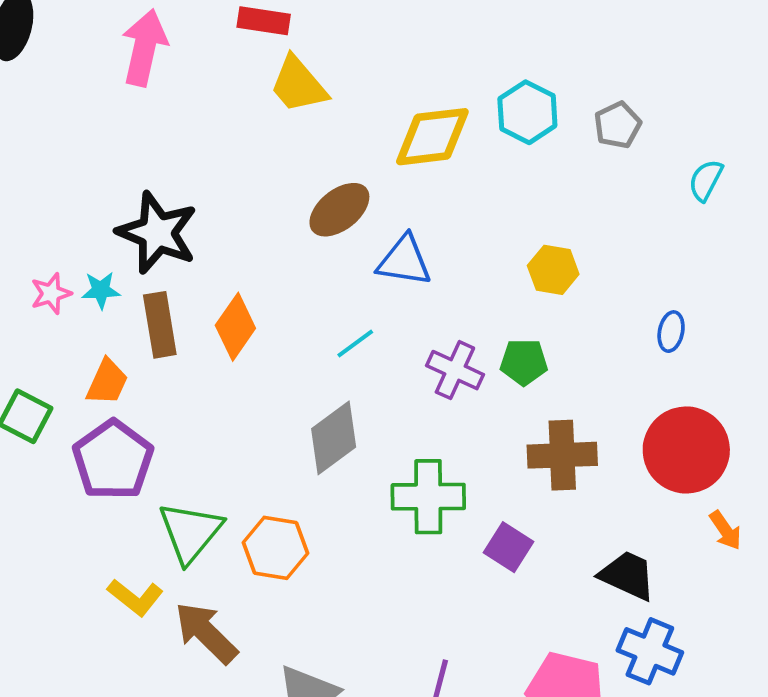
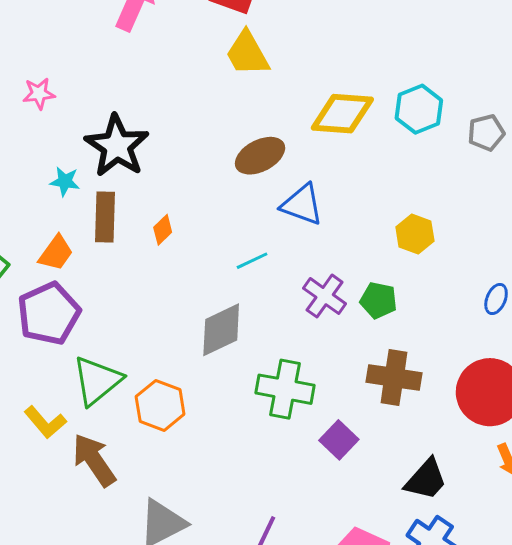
pink star: (51, 294) -> (39, 94), moved
orange diamond: (235, 327) -> (163, 230), size x0.6
black trapezoid: (627, 575) -> (426, 479), turned 96

